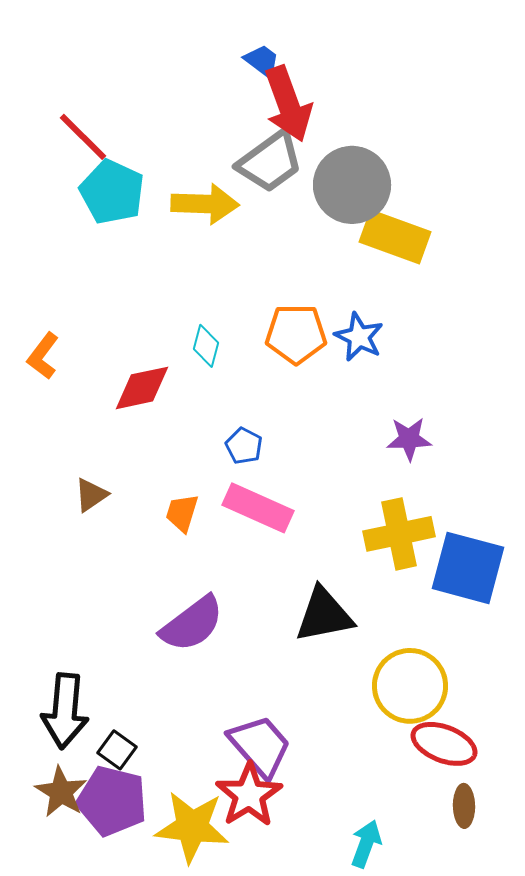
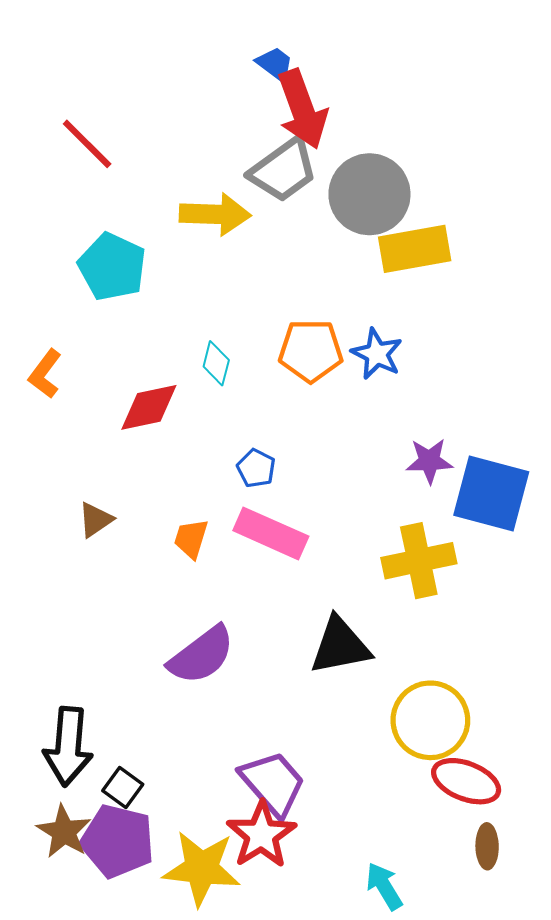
cyan pentagon: (112, 192) -> (112, 267), moved
yellow rectangle: (395, 237) -> (415, 249), turned -30
blue square: (468, 568) -> (491, 493), moved
cyan arrow: (366, 844) -> (384, 886), turned -51

